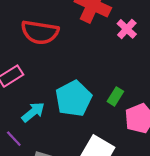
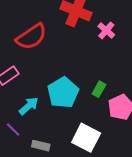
red semicircle: (40, 32) -> (31, 37), turned -40

